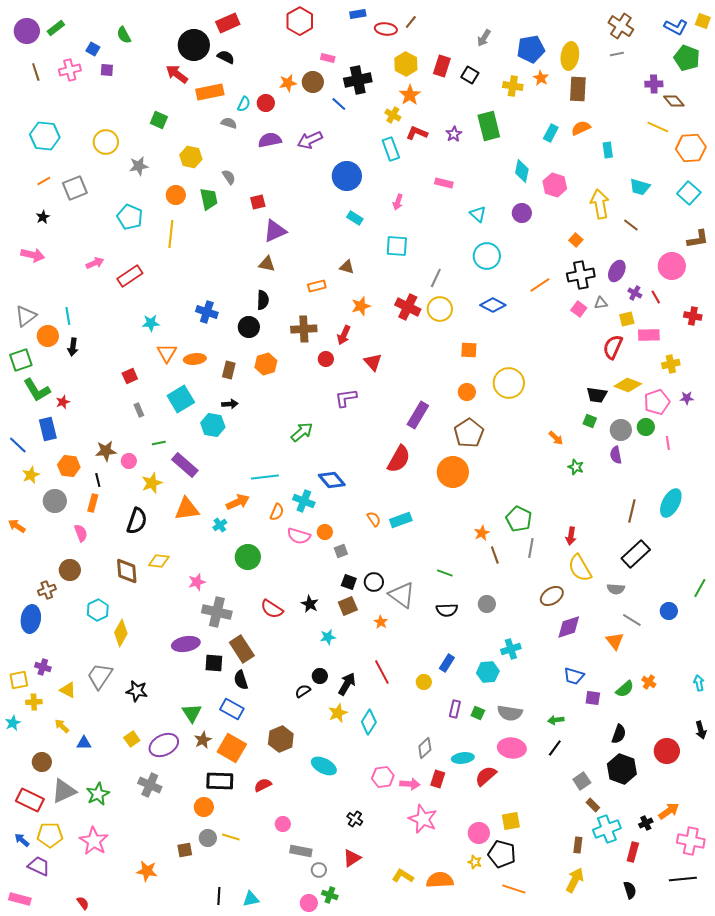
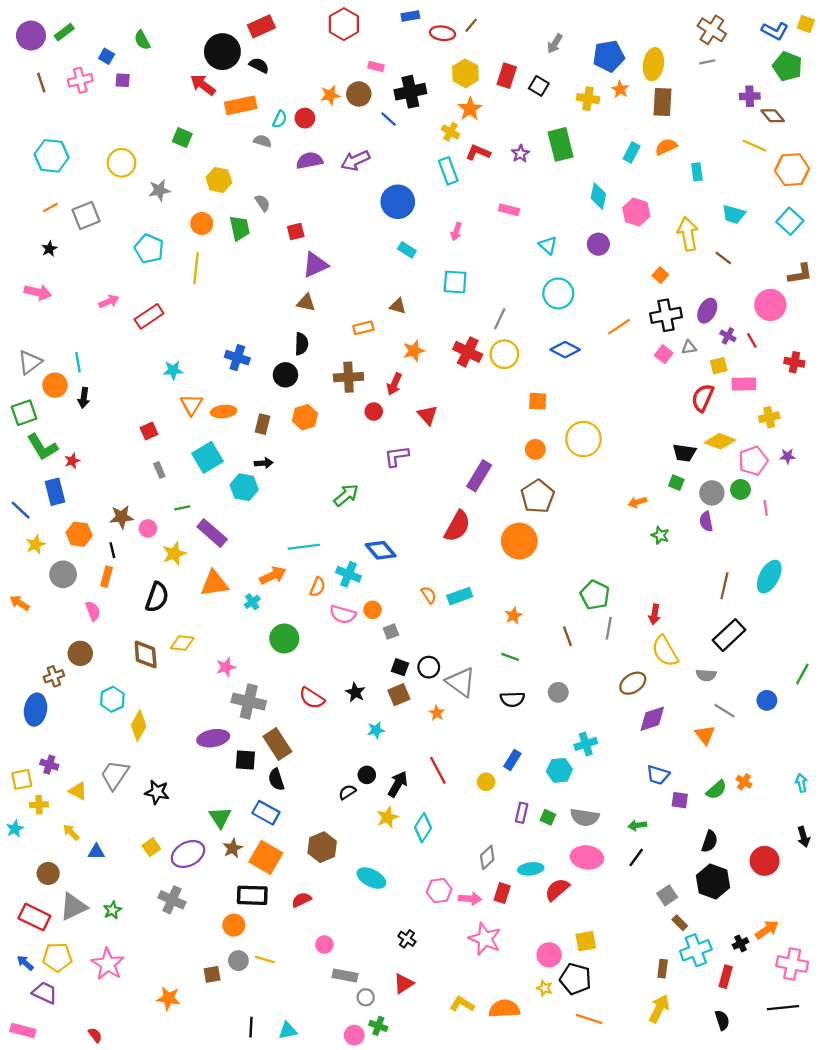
orange arrow: (556, 438) -> (637, 502), turned 119
orange star: (482, 533) -> (514, 616), moved
green star: (98, 794) -> (112, 910), size x0.7

